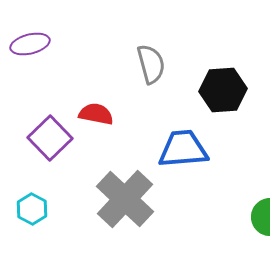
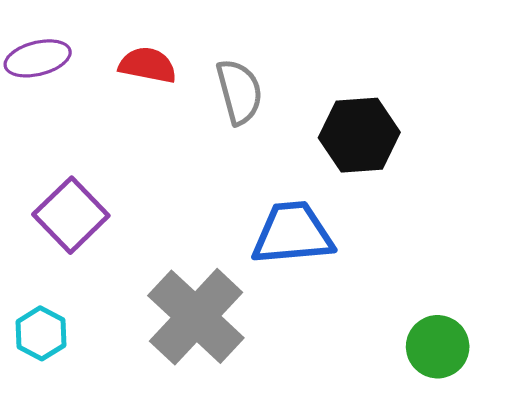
red semicircle: (96, 114) -> (148, 65), moved

